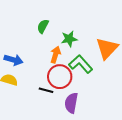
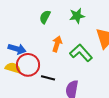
green star: (69, 39) -> (77, 16), moved
red circle: (60, 77) -> (28, 65), moved

